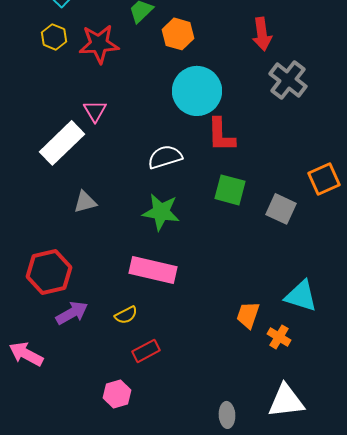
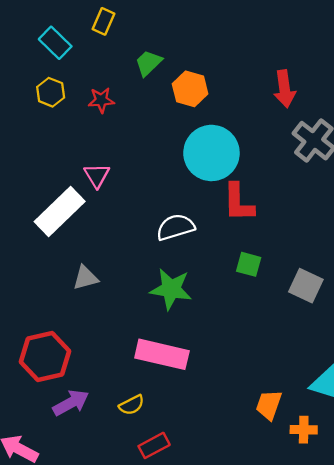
red star: (99, 44) -> (101, 100), size x0.6
green square: (230, 190) -> (249, 264), size x0.7
orange cross: (279, 337) -> (304, 430), turned -30

